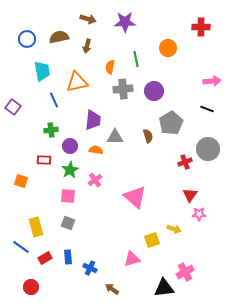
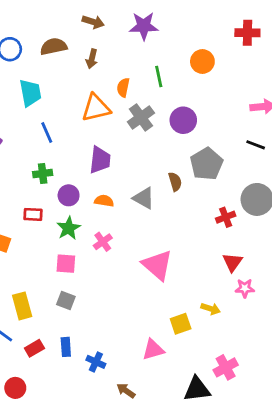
orange triangle: (77, 82) -> (96, 108), moved
gray cross: (123, 89) -> (141, 117), turned -30
gray triangle: (115, 137) -> (144, 198), moved, turned 30

